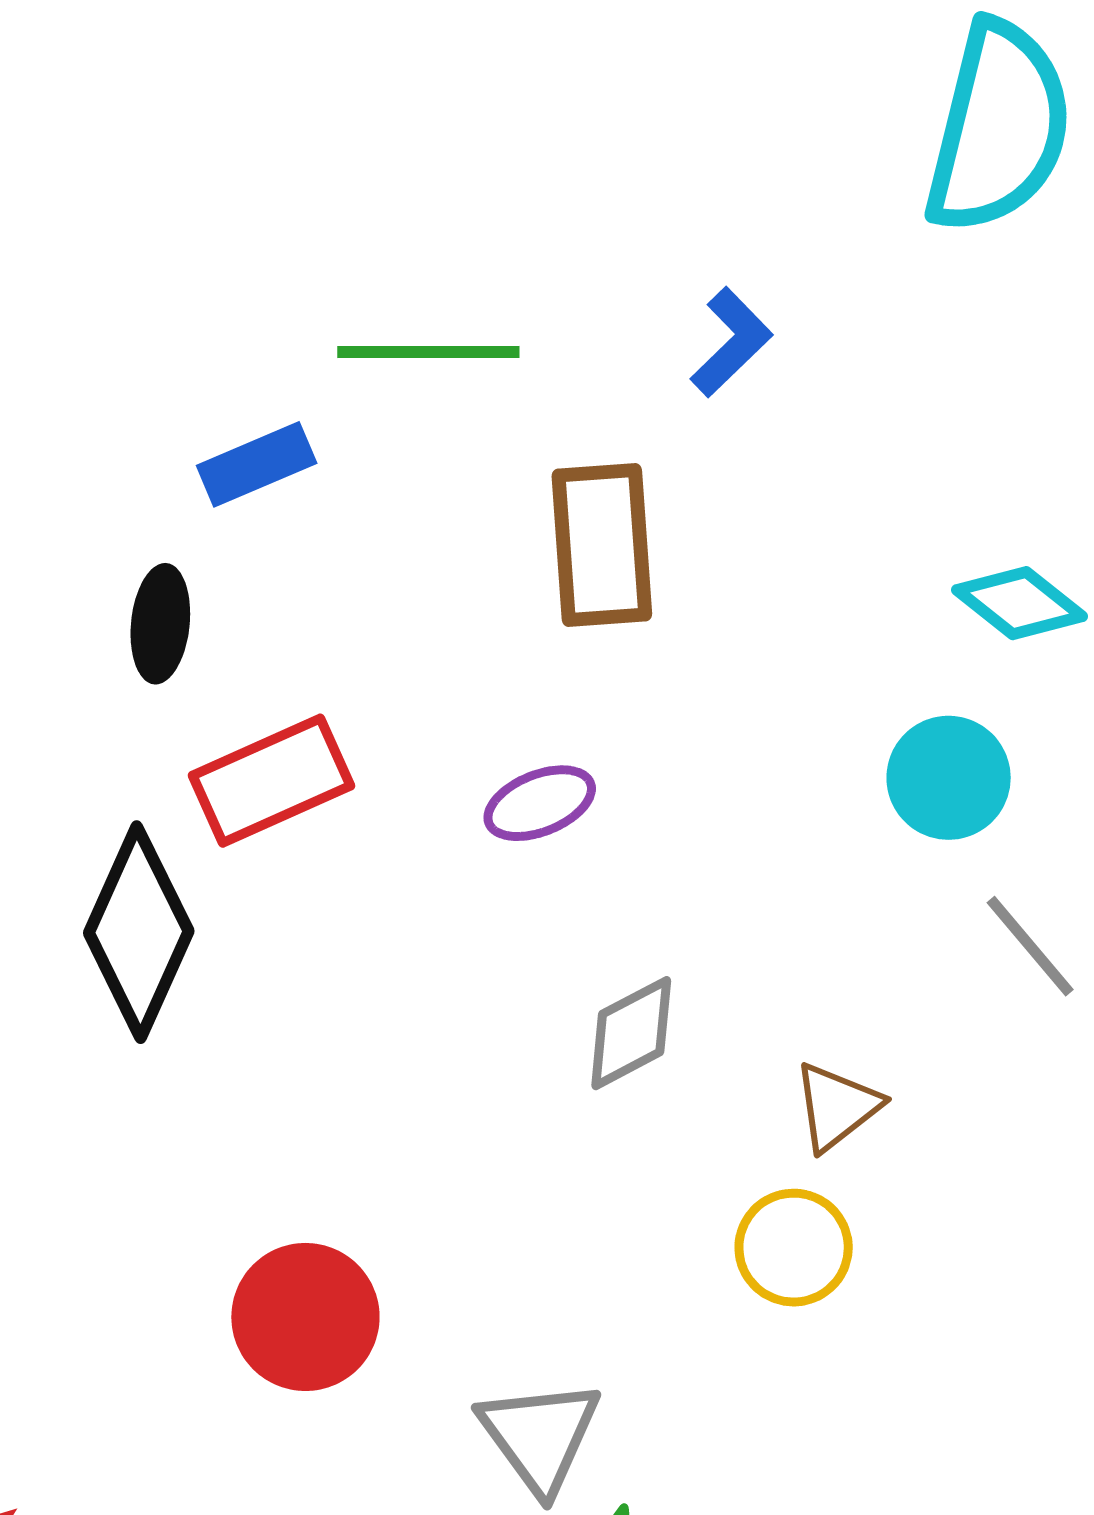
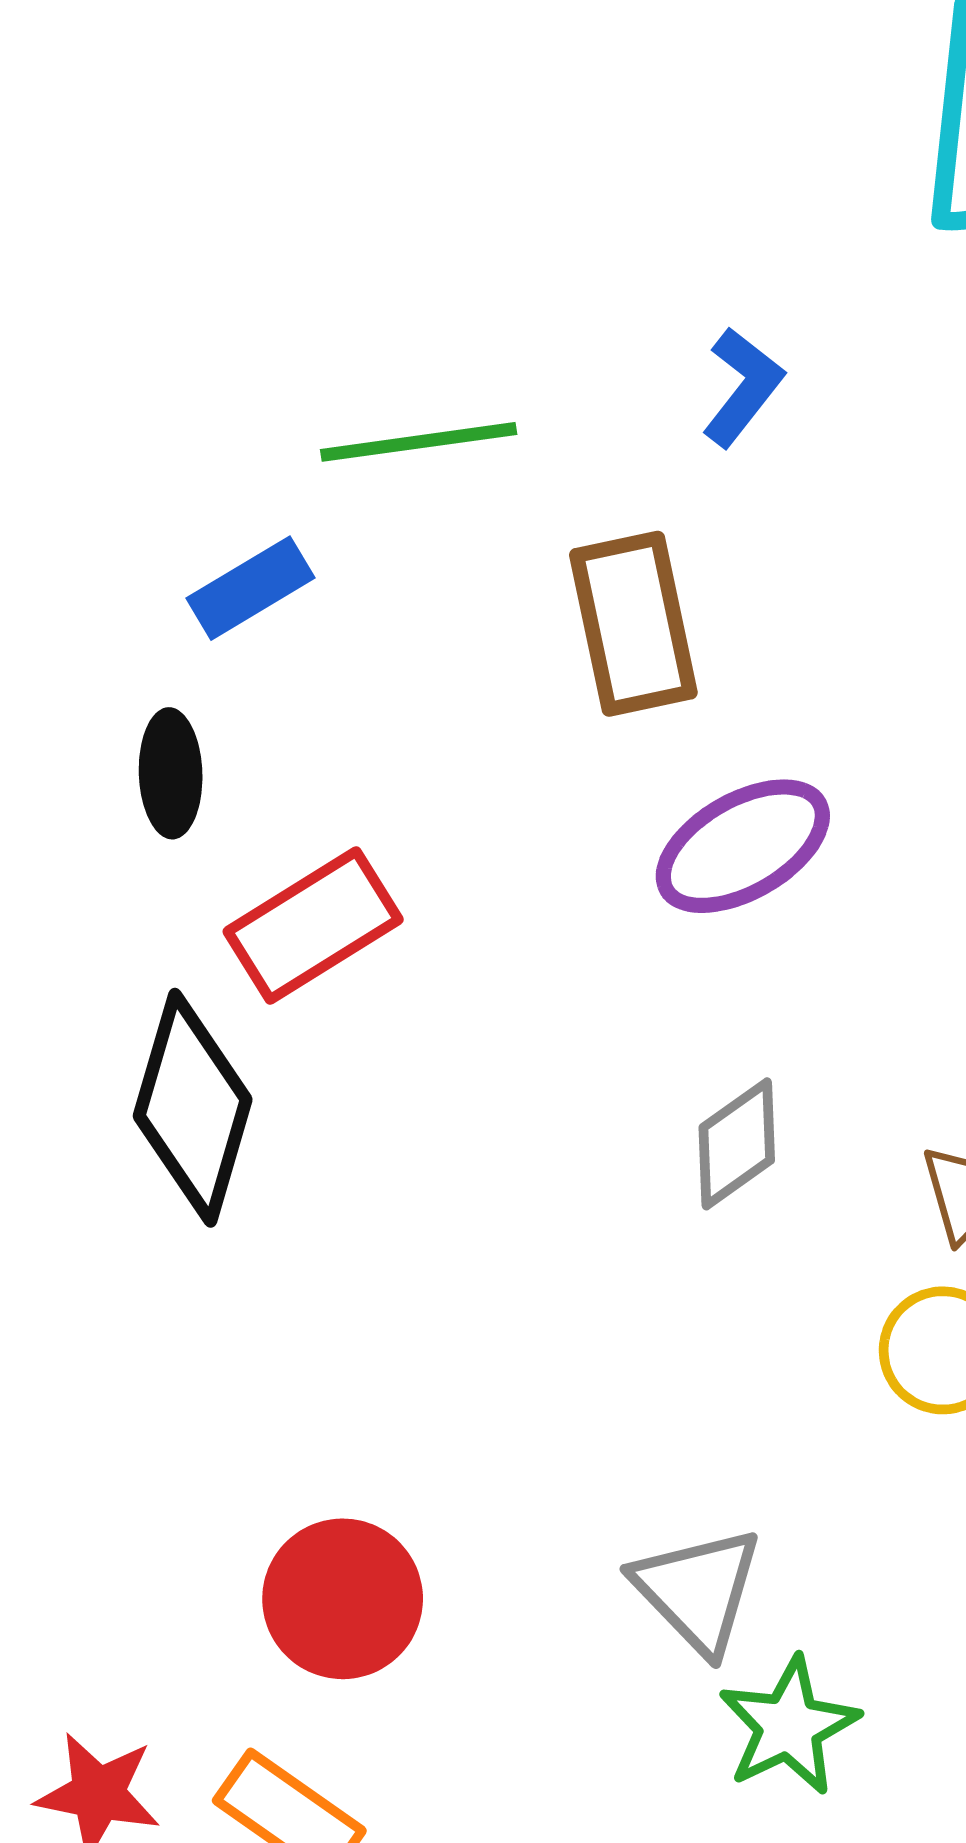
purple ellipse: (540, 803) -> (743, 846), moved, size x1.5
red circle: (305, 1317) -> (343, 1599), moved

